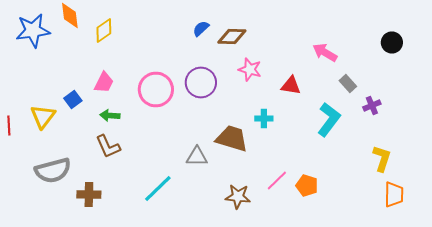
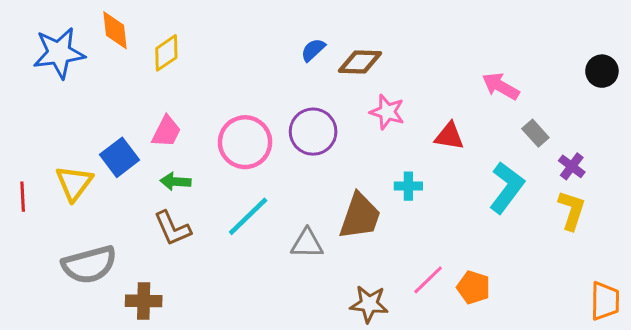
blue square: (73, 100) -> (119, 157), size x1.4
purple cross: (372, 106) -> (572, 166), turned -30
brown trapezoid: (232, 138) -> (360, 216), turned 92
yellow L-shape: (382, 158) -> (572, 210), moved
cyan line: (158, 188) -> (248, 216), moved

